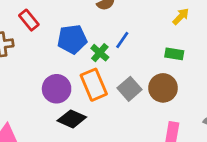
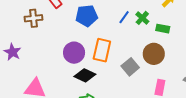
green cross: (100, 53) -> (142, 18), moved
orange rectangle: (94, 85) -> (102, 50), turned 35
gray square: (129, 89) -> (130, 67), moved

